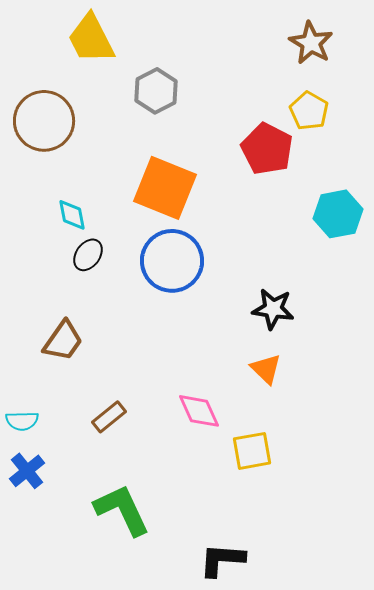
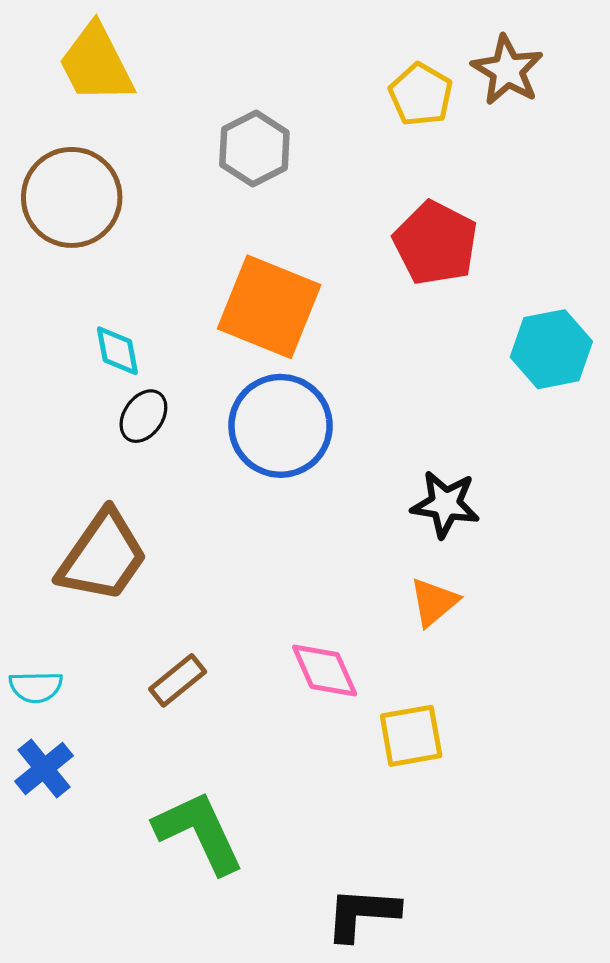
yellow trapezoid: (91, 39) -> (96, 64), moved
yellow pentagon: (309, 111) -> (421, 95), moved
brown trapezoid: (63, 341) -> (103, 556), size x1.4
orange triangle: (266, 369) -> (434, 602), turned 36

